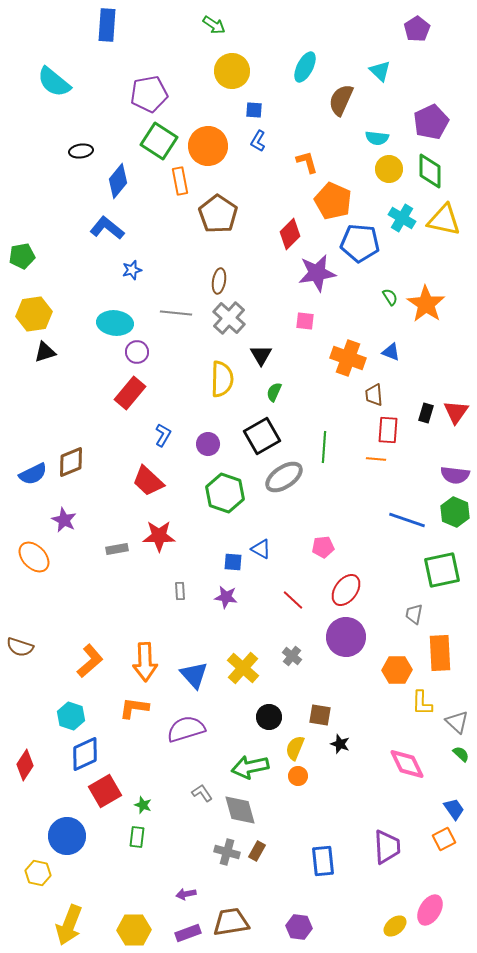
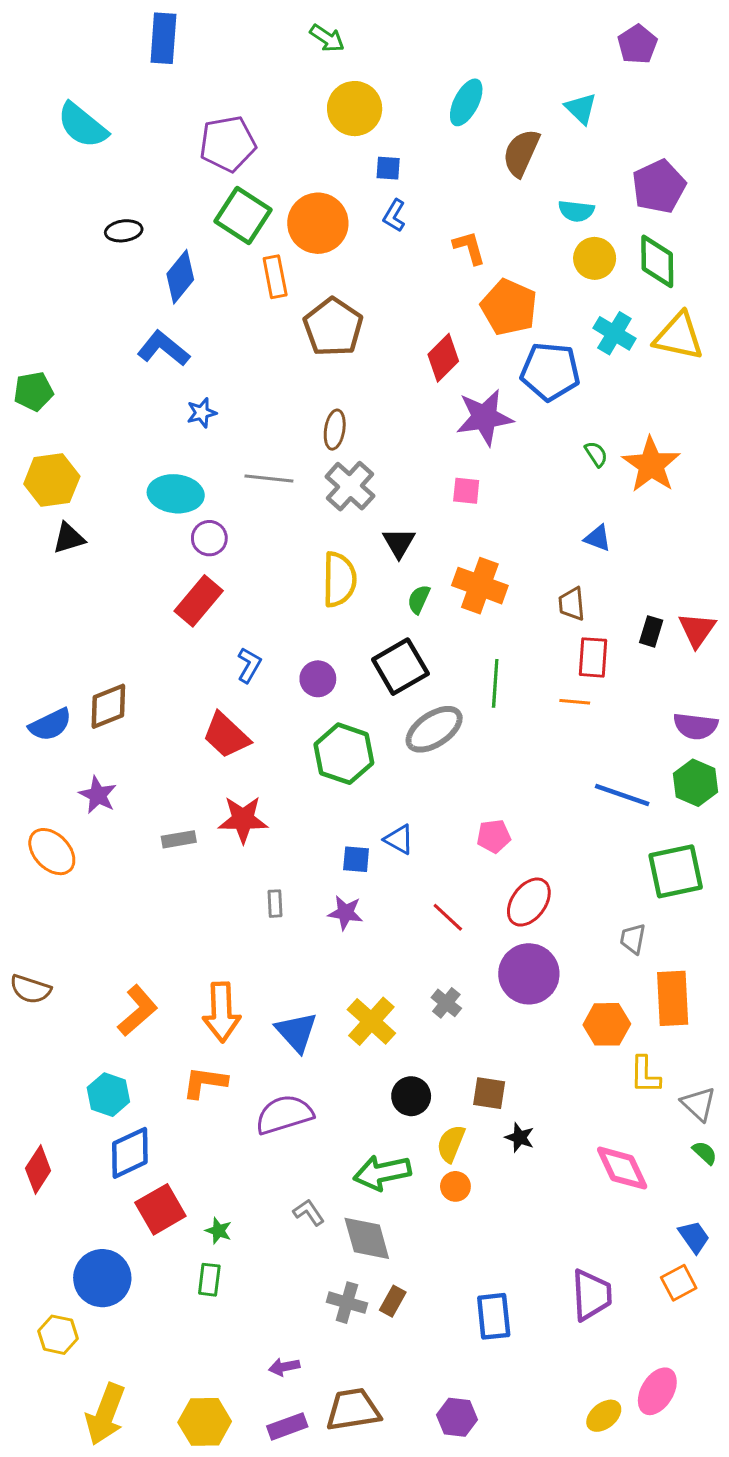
orange cross: (348, 358) -> (480, 586), moved

